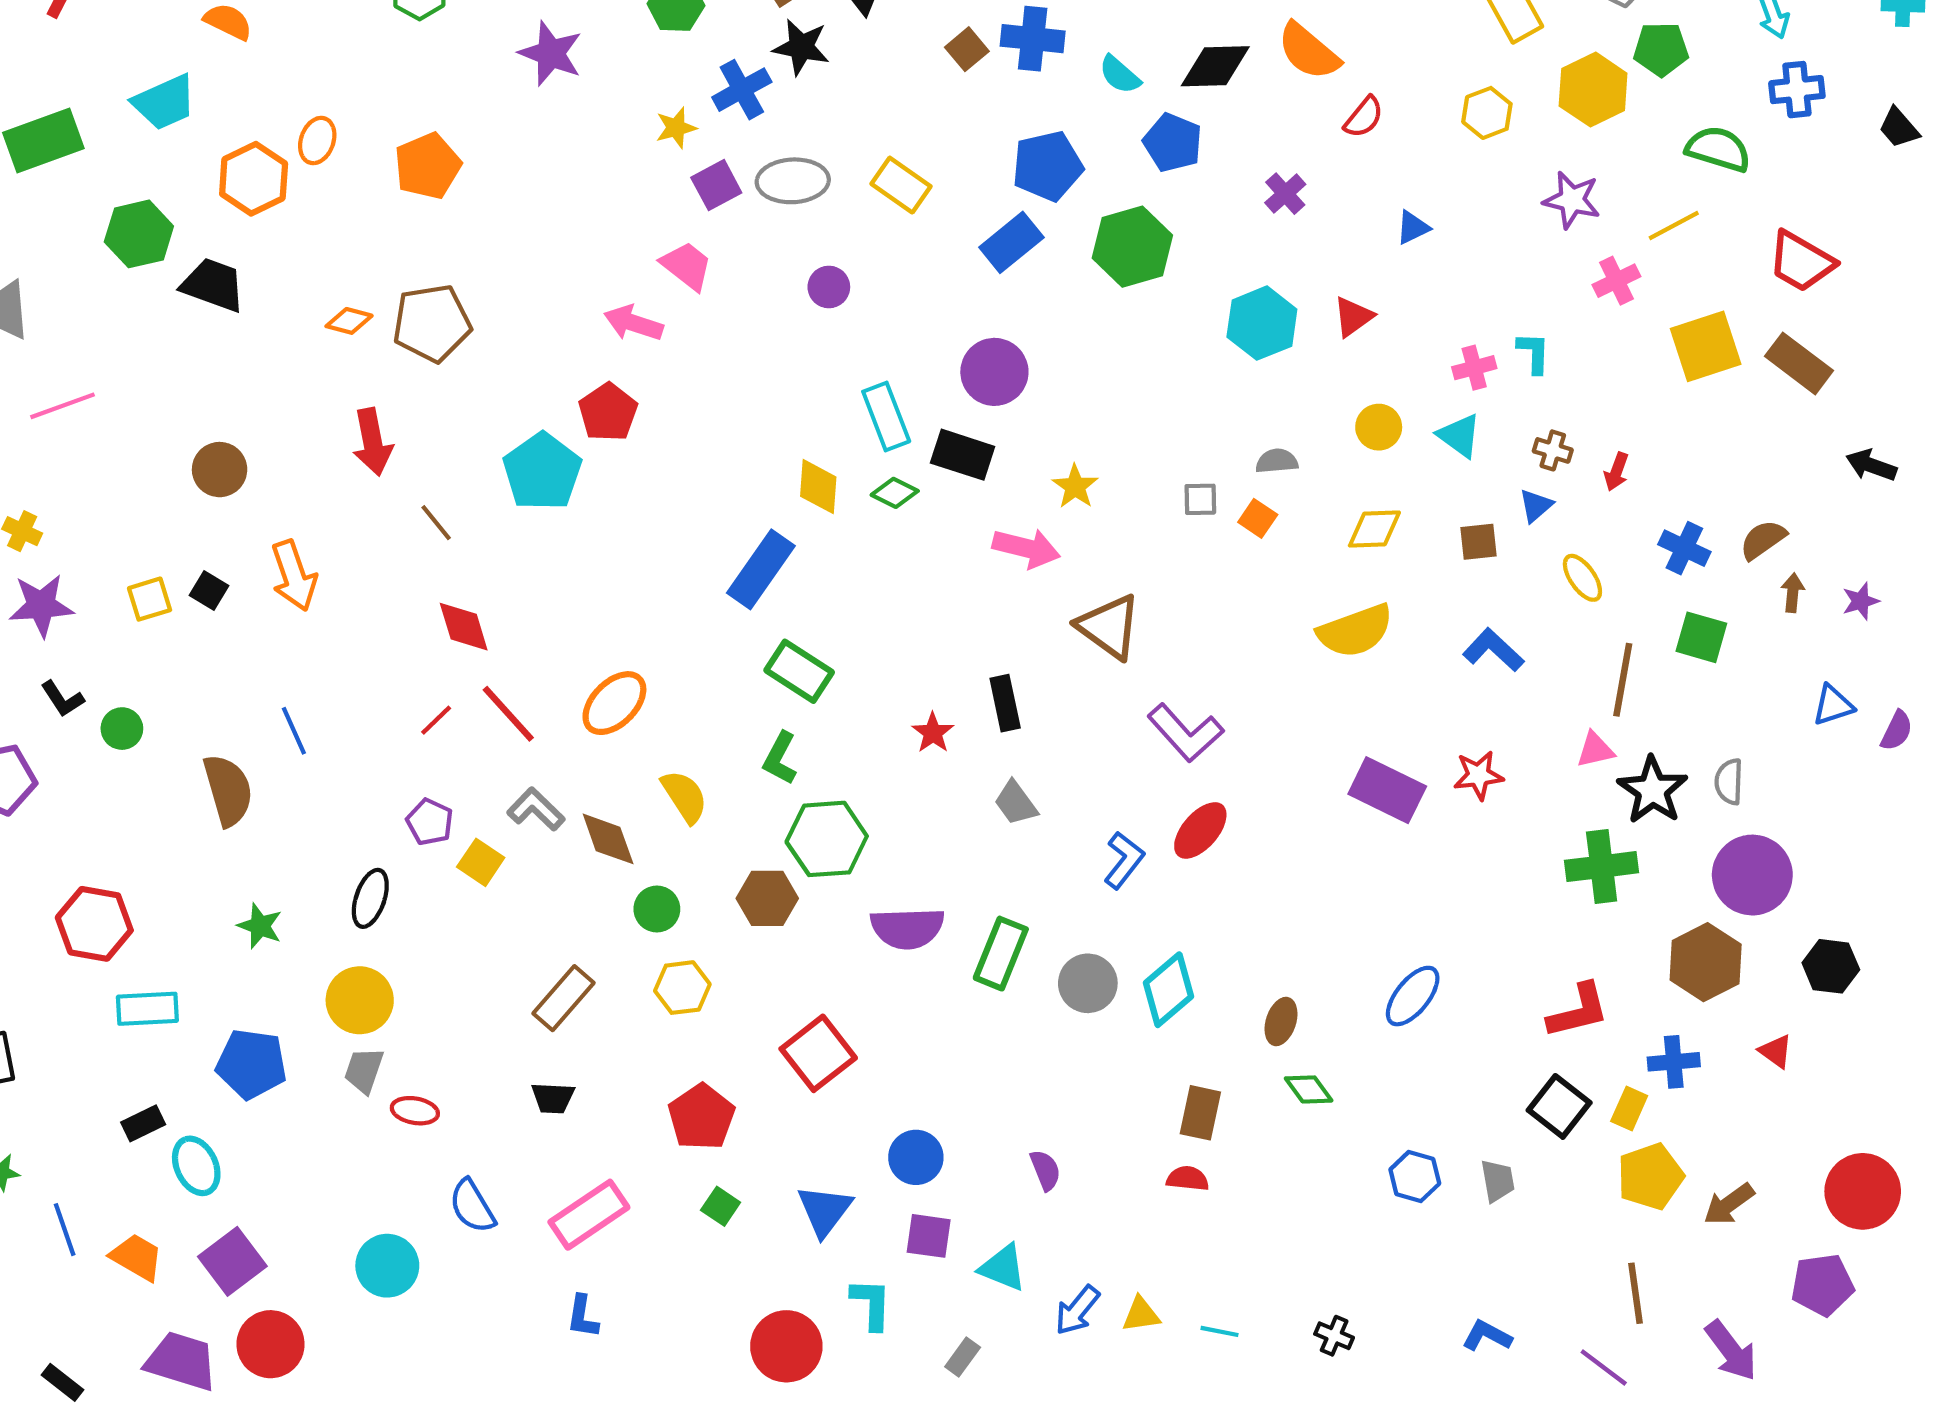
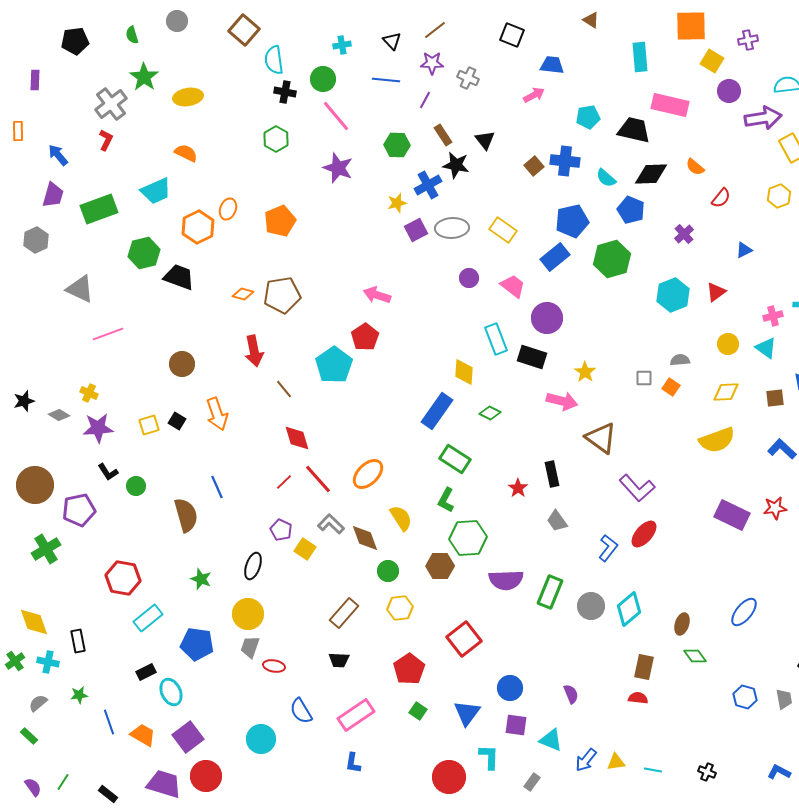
orange semicircle: (1309, 51) -> (695, 167), size x0.6
pink trapezoid: (687, 266) -> (513, 286), moved
green diamond: (895, 493) -> (490, 413), moved
cyan rectangle: (147, 1009) -> (148, 618), turned -36

